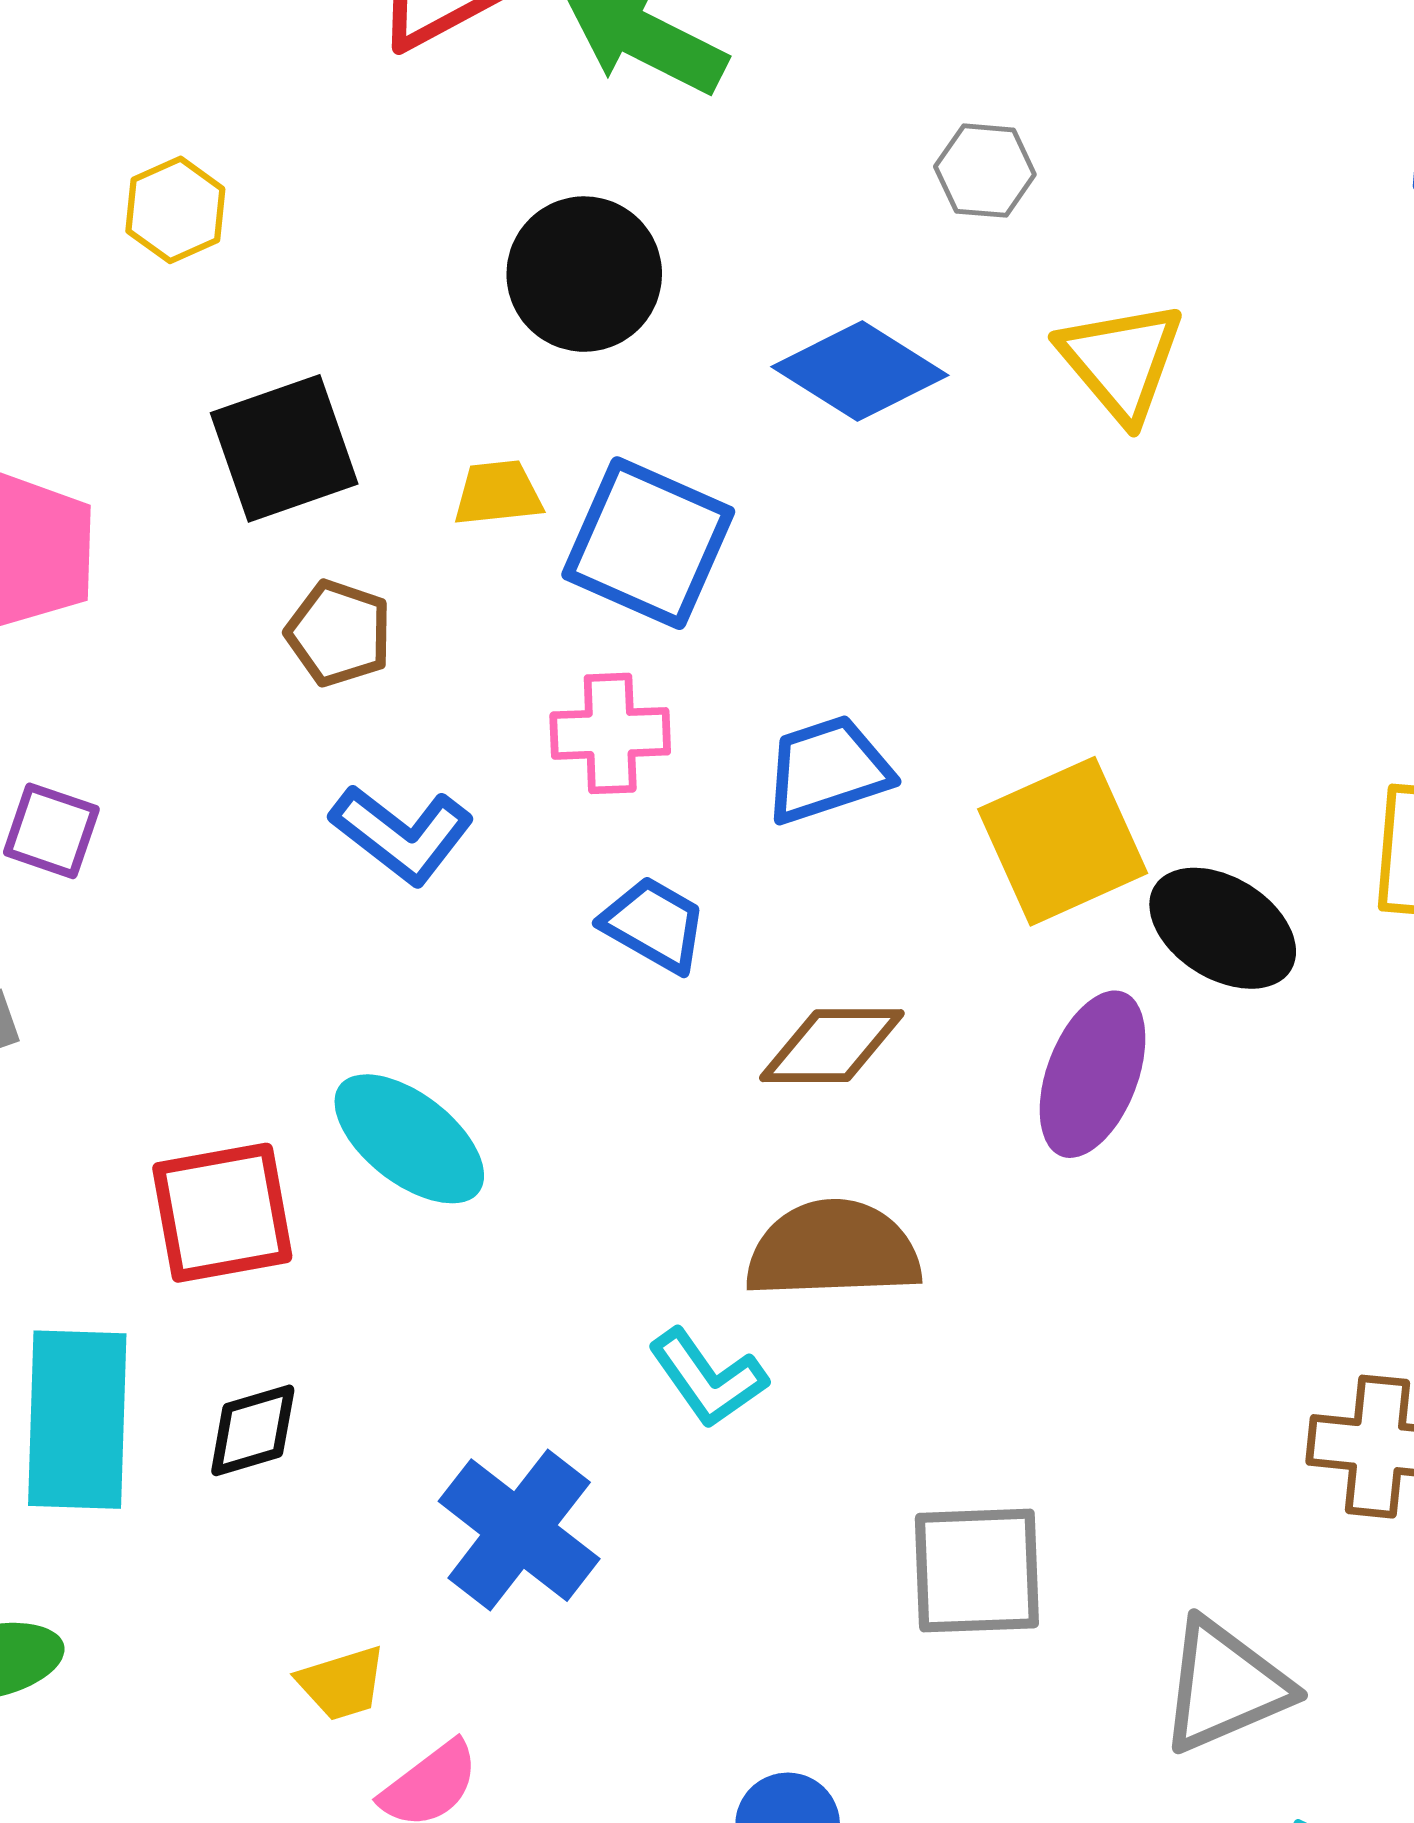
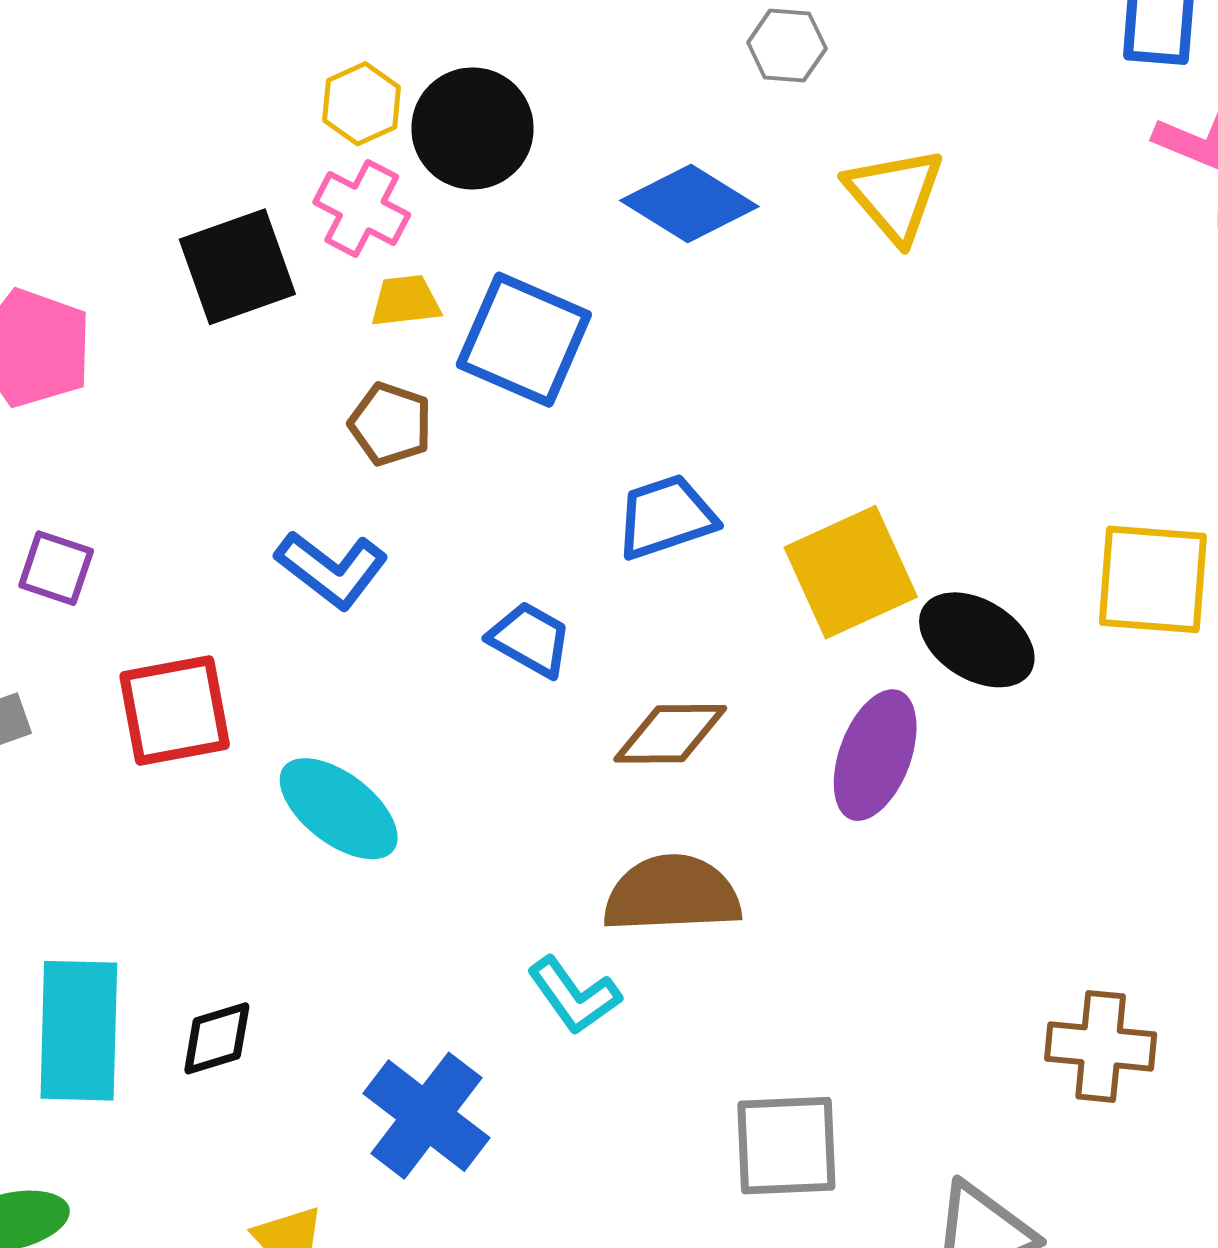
yellow hexagon: (175, 210) -> (362, 104), moved
brown pentagon: (339, 633) -> (391, 424), moved
pink cross: (610, 733) -> (362, 208), moved, turned 30
red square: (222, 1213) -> (175, 711), moved

